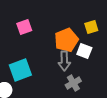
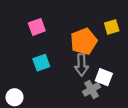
white square: (84, 51) -> (104, 77), moved
cyan square: (20, 70) -> (41, 63), moved, size x0.7

